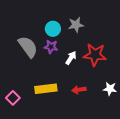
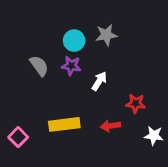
gray semicircle: (28, 47) -> (39, 66), size x0.7
red star: (95, 55) -> (136, 103), moved, size x0.6
white star: (110, 89) -> (154, 136), moved

